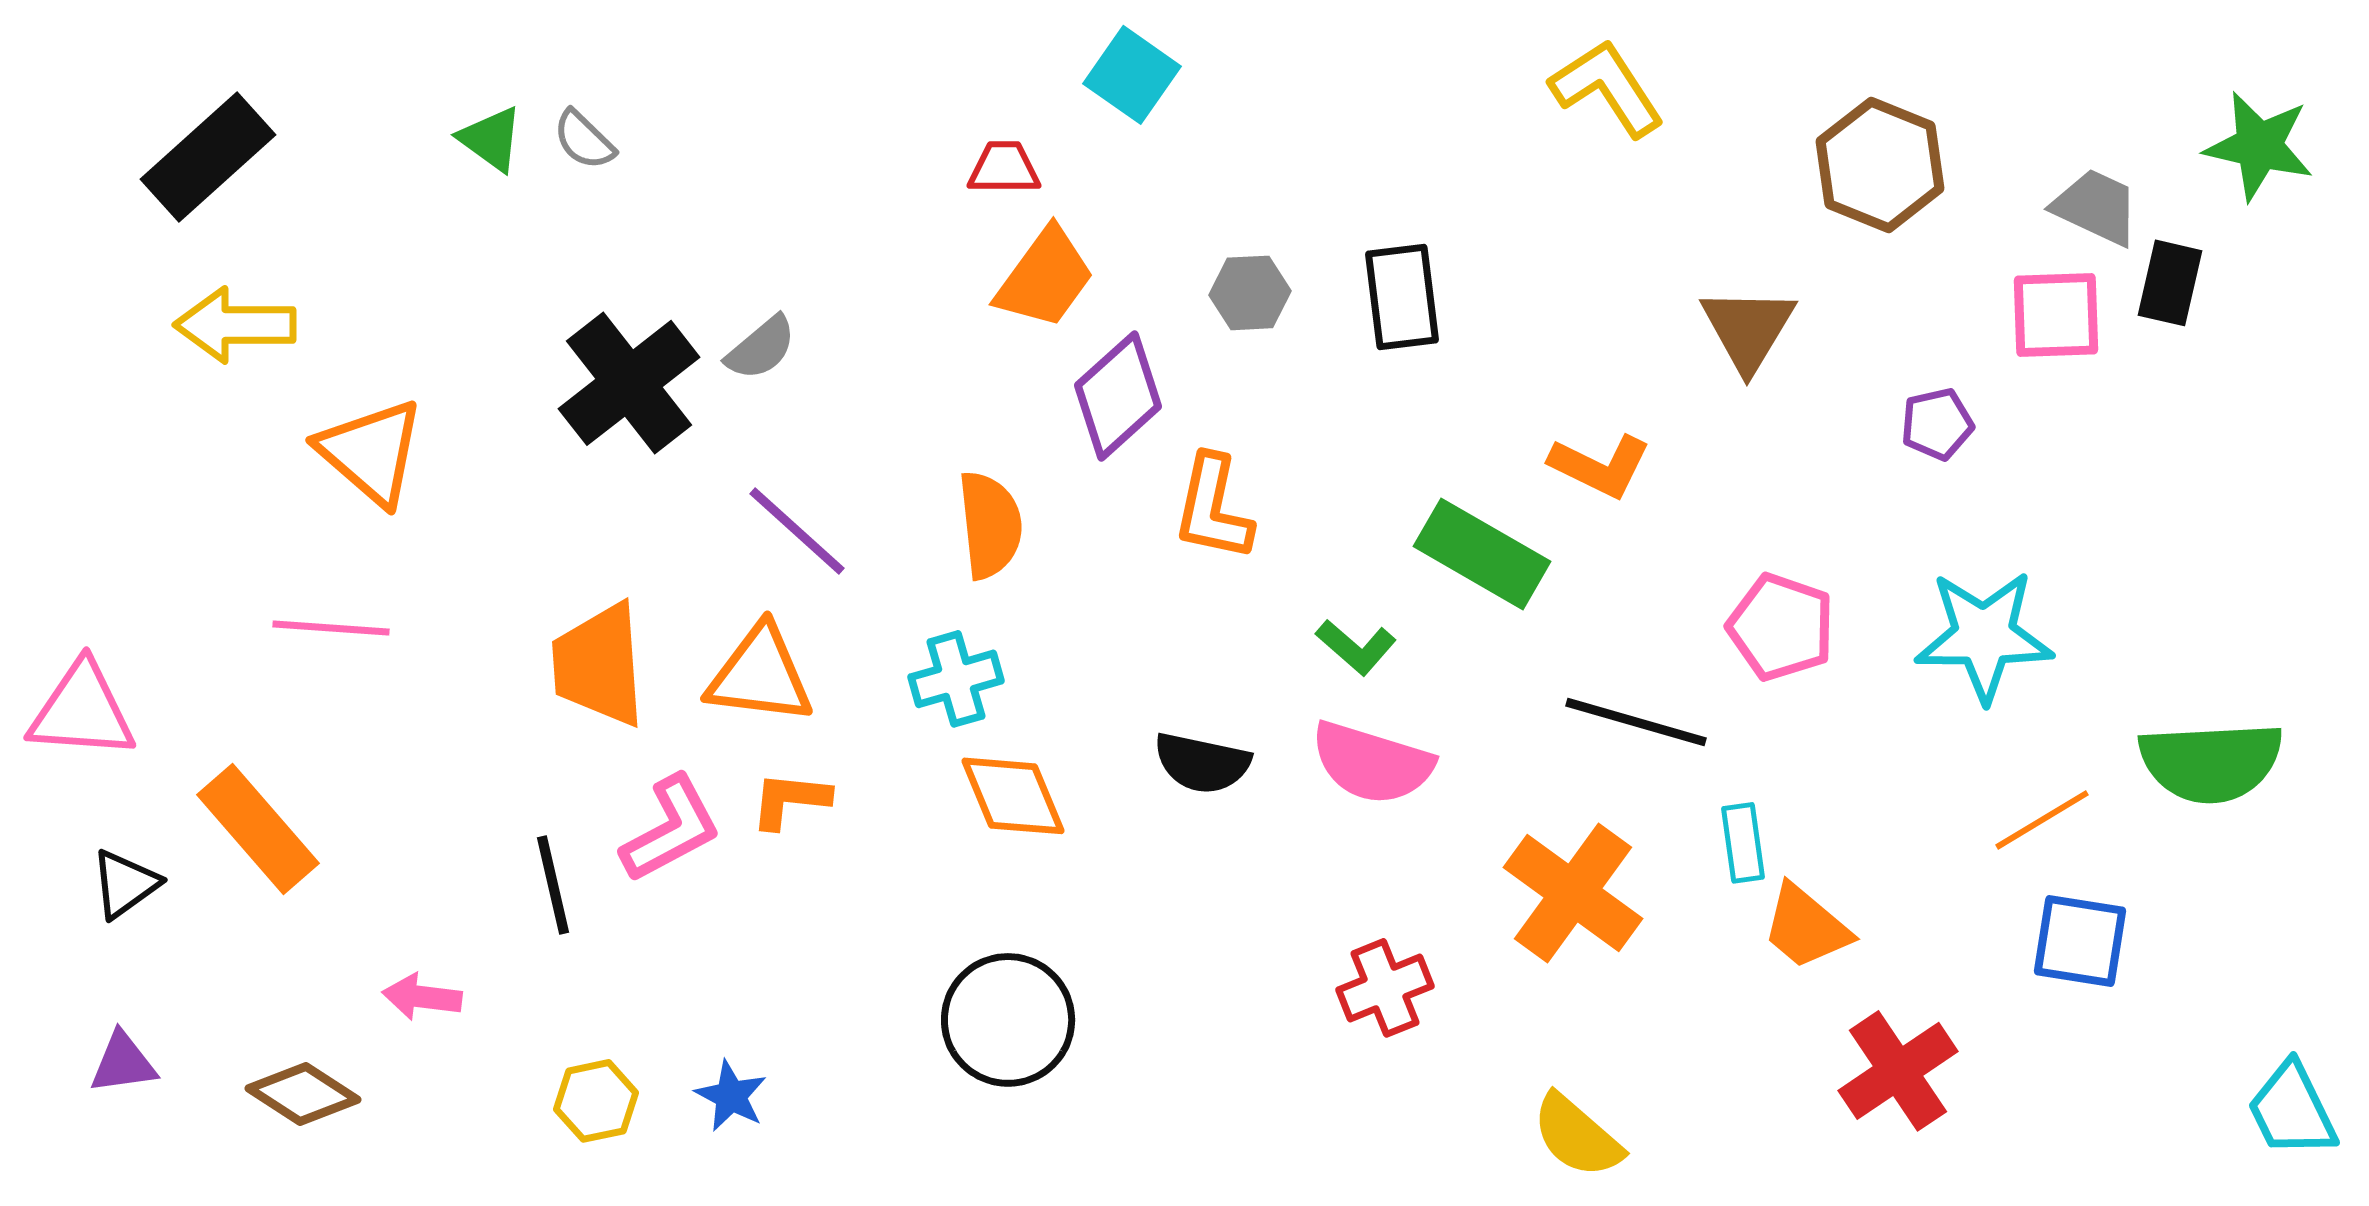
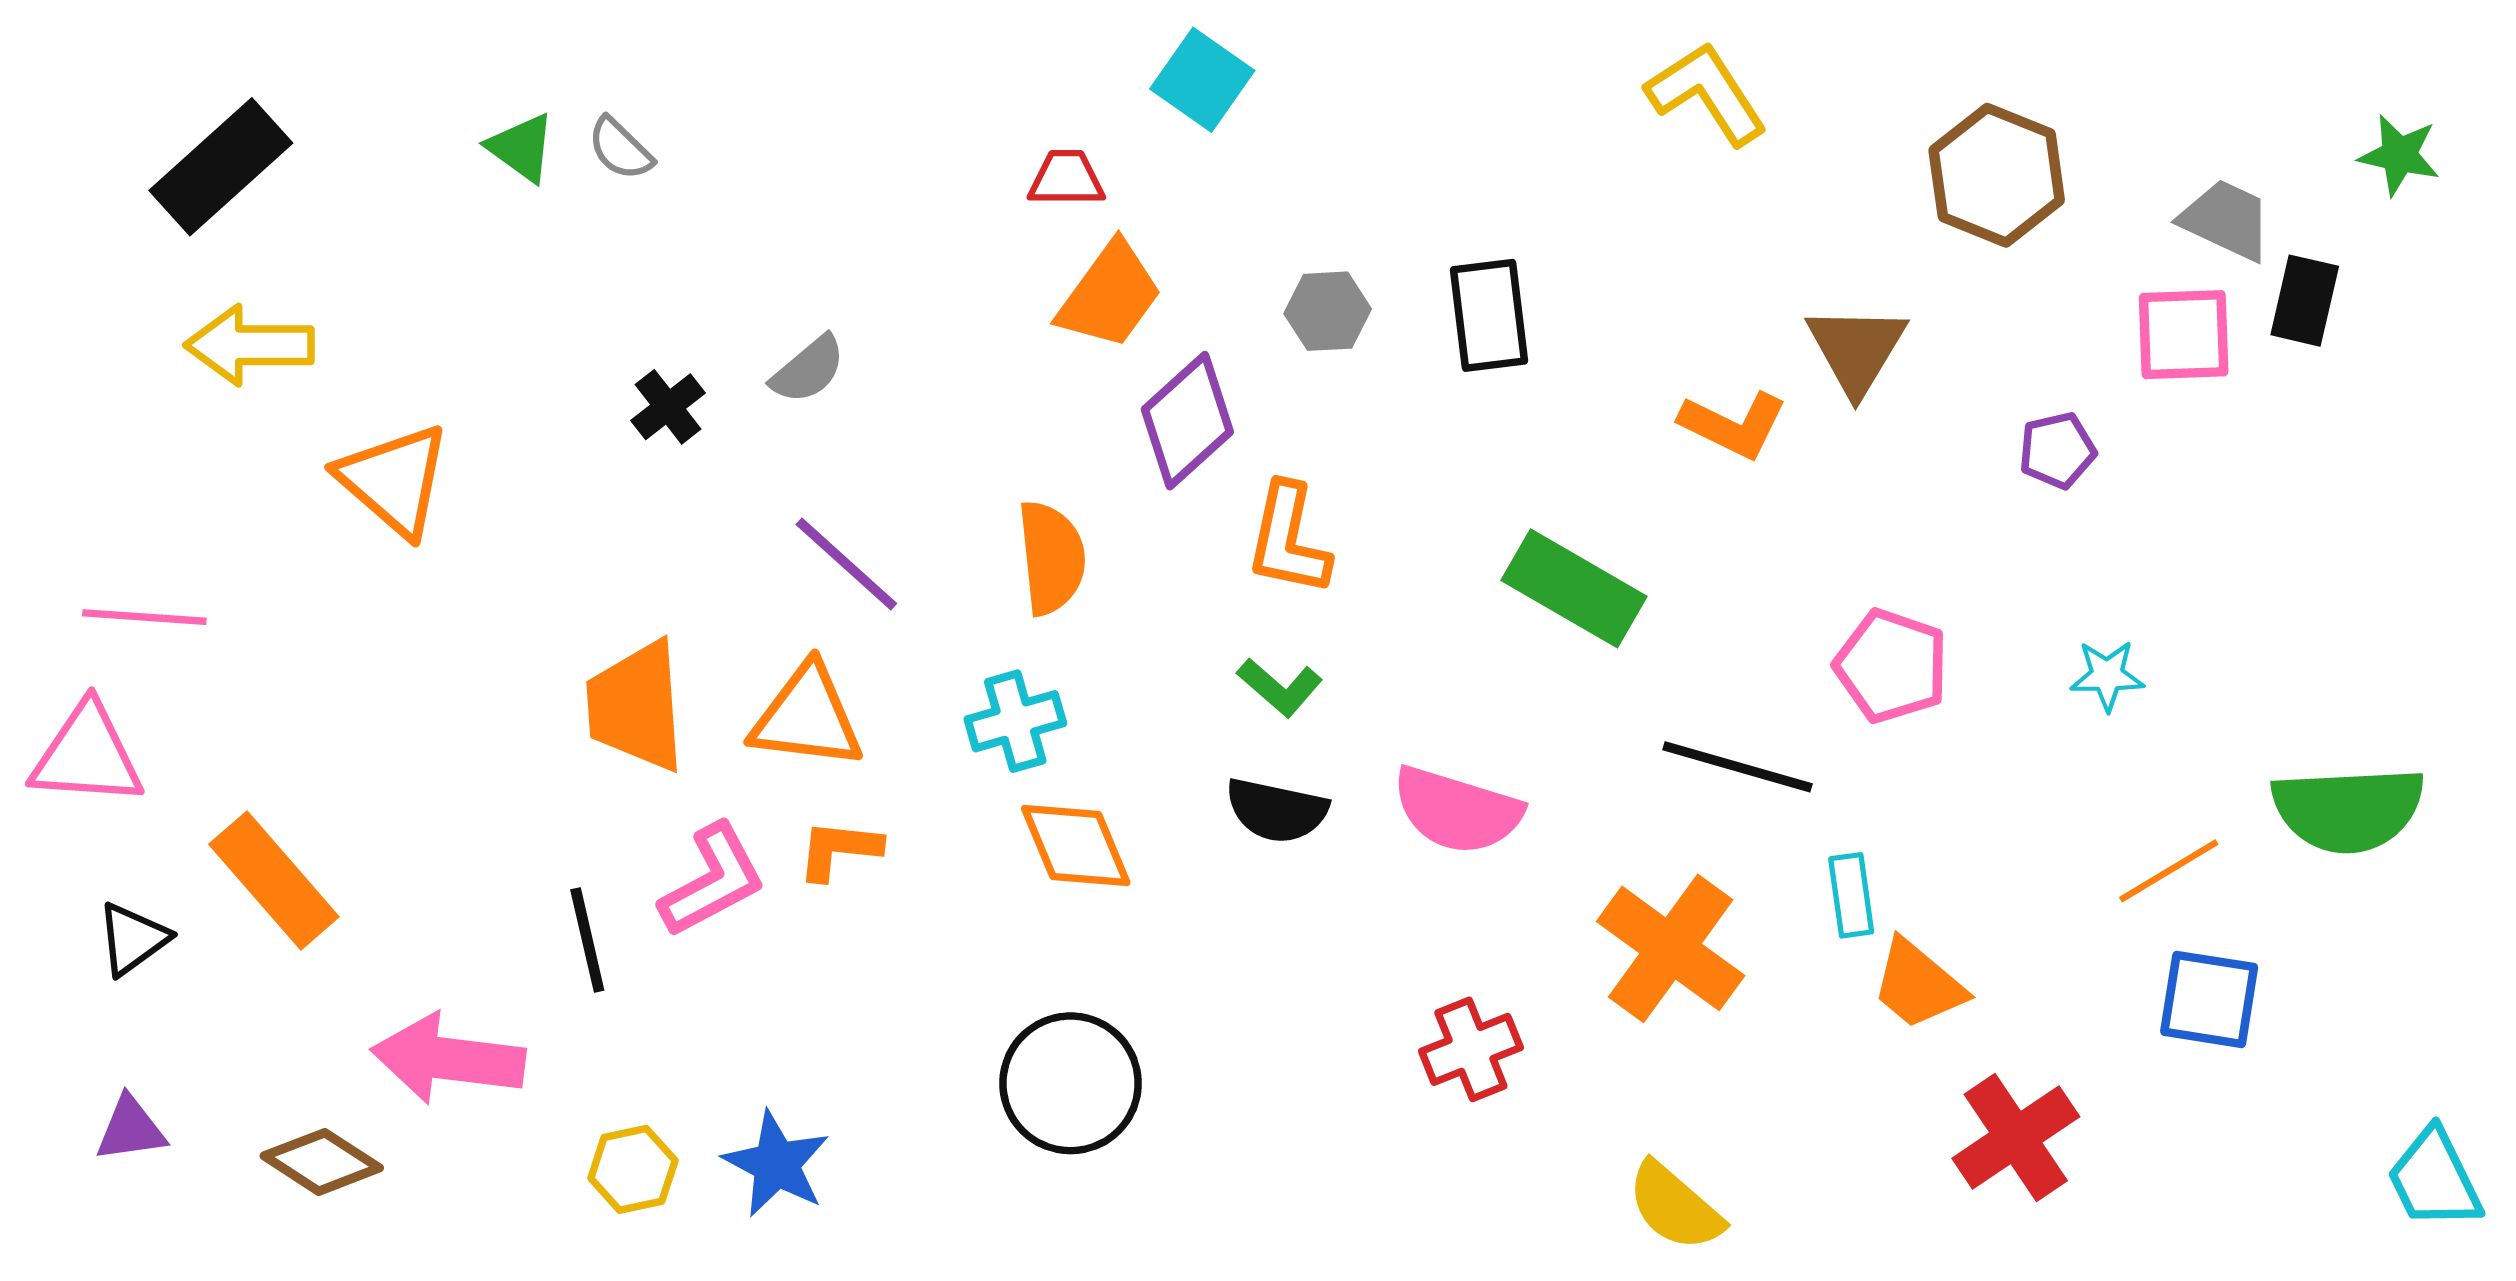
green star: (2259, 146) -> (2399, 155), size x0.7
black cross: (629, 383) -> (668, 407), size x0.5
orange L-shape: (1600, 466) -> (1733, 425), moved
pink line: (331, 628) -> (144, 617), moved
cyan star: (1984, 636) -> (2107, 675), size x0.5
green L-shape: (1356, 647) -> (1280, 687), moved
pink arrow: (422, 997) -> (448, 1059), size x1.8
blue star: (731, 1096) -> (776, 1164), size x1.4

